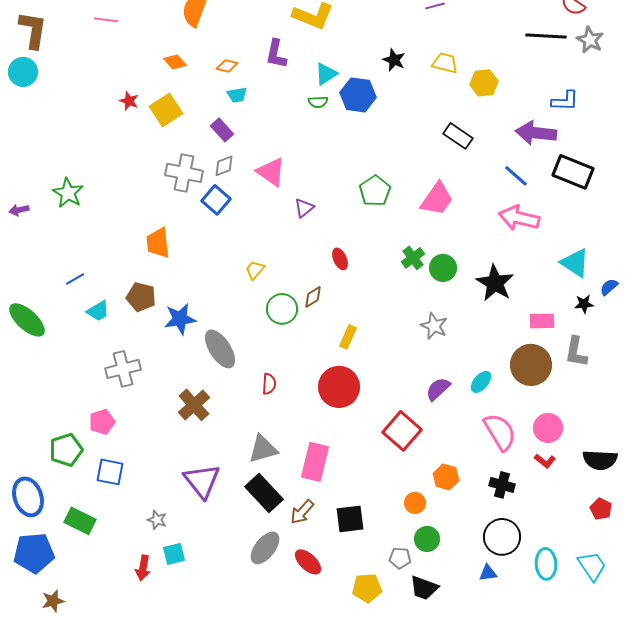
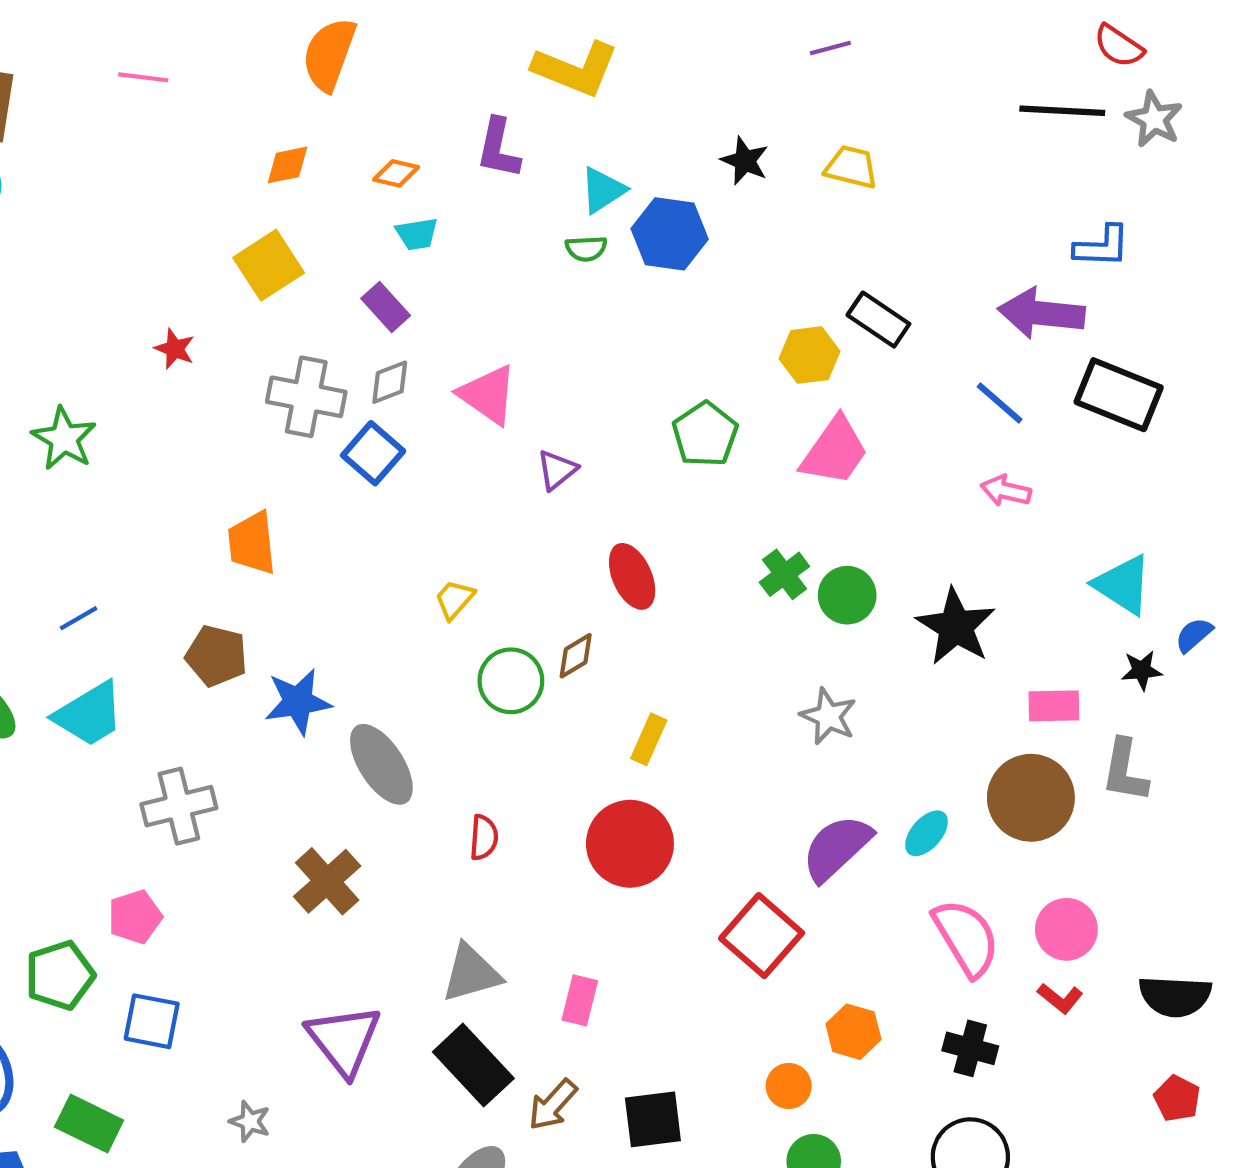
orange diamond: (175, 62) -> (287, 165), turned -60
yellow hexagon: (484, 83) -> (810, 355), moved
red star: (129, 101) -> (175, 349), moved
pink arrow: (519, 218) -> (1006, 491), size x0.6
red ellipse: (340, 259) -> (632, 576), size x1.4
cyan trapezoid: (98, 311) -> (89, 714), moved, size x1.5
purple semicircle: (438, 389) -> (837, 848), size x1.4
pink rectangle: (315, 462) -> (580, 1000), size x0.6

